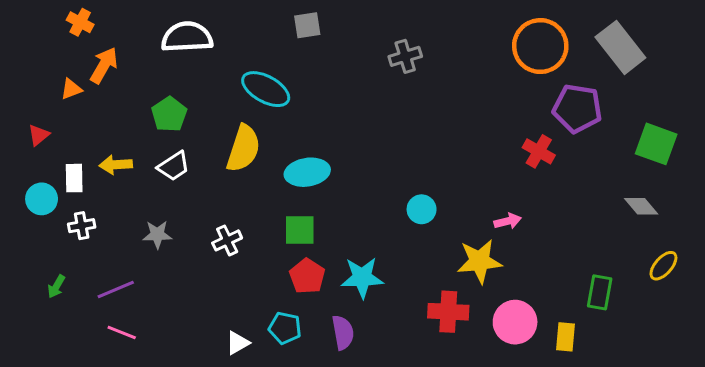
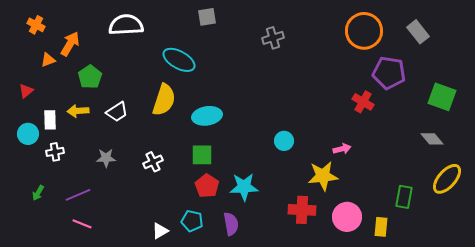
orange cross: (80, 22) -> (36, 25), moved
gray rectangle: (620, 47) -> (418, 32), size x0.7
green pentagon: (169, 114) -> (90, 77), moved
yellow ellipse: (663, 266) -> (447, 179), size x1.5

